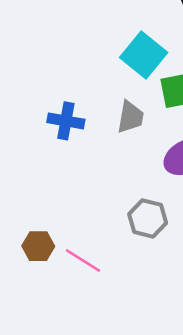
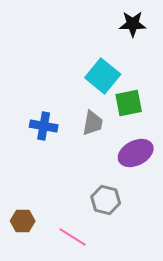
pink line: (83, 261) -> (73, 237), moved

